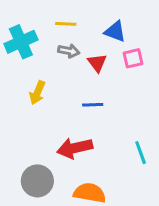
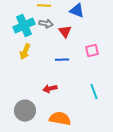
cyan cross: (21, 42) -> (24, 26), moved
pink square: (133, 58) -> (92, 51), moved
red arrow: (75, 148) -> (50, 89), size x0.6

